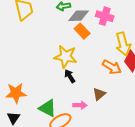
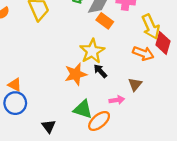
yellow star: (66, 57) -> (92, 51), turned -30
orange star: (16, 93) -> (76, 74), moved

